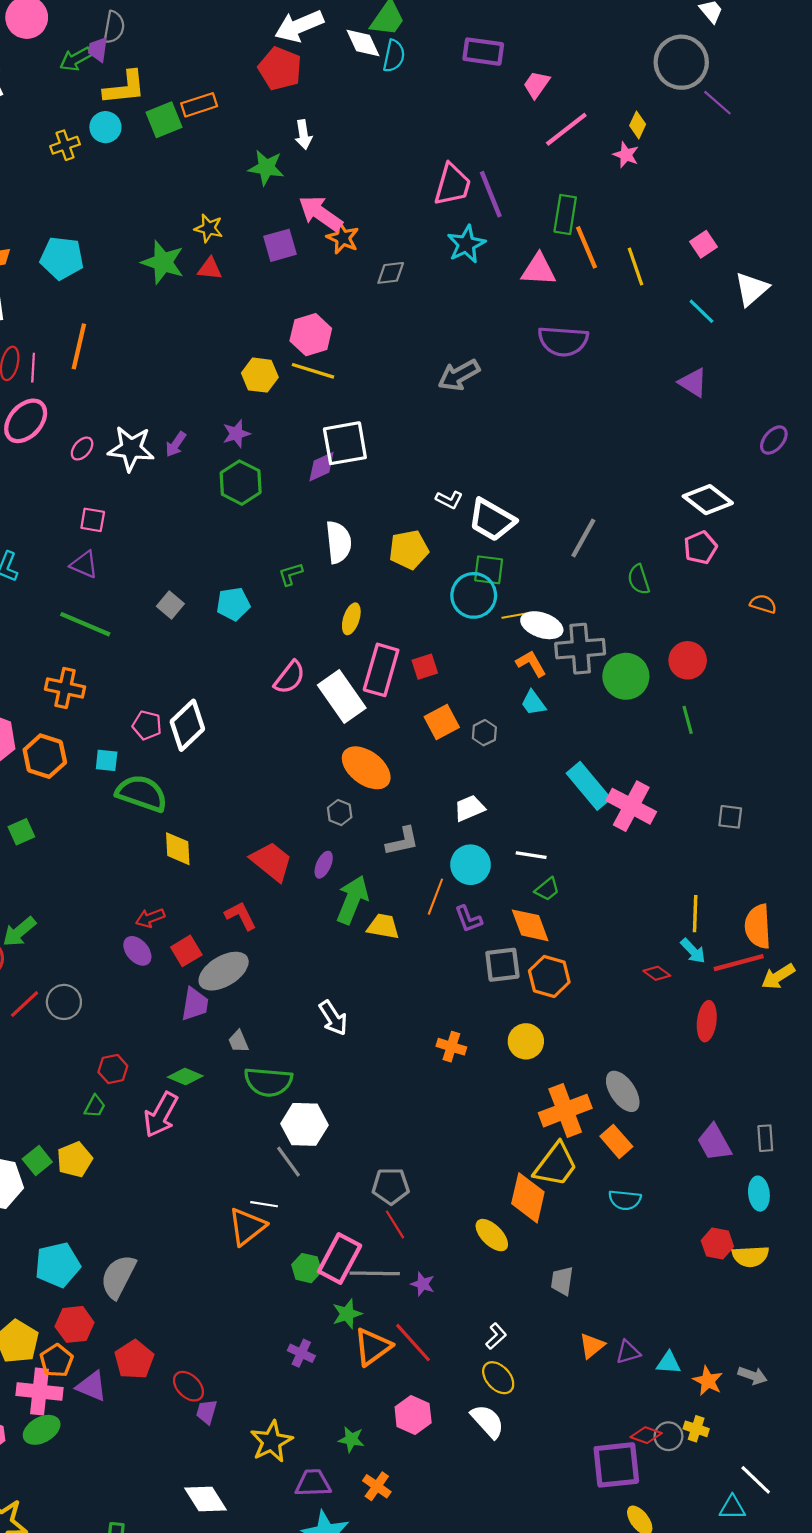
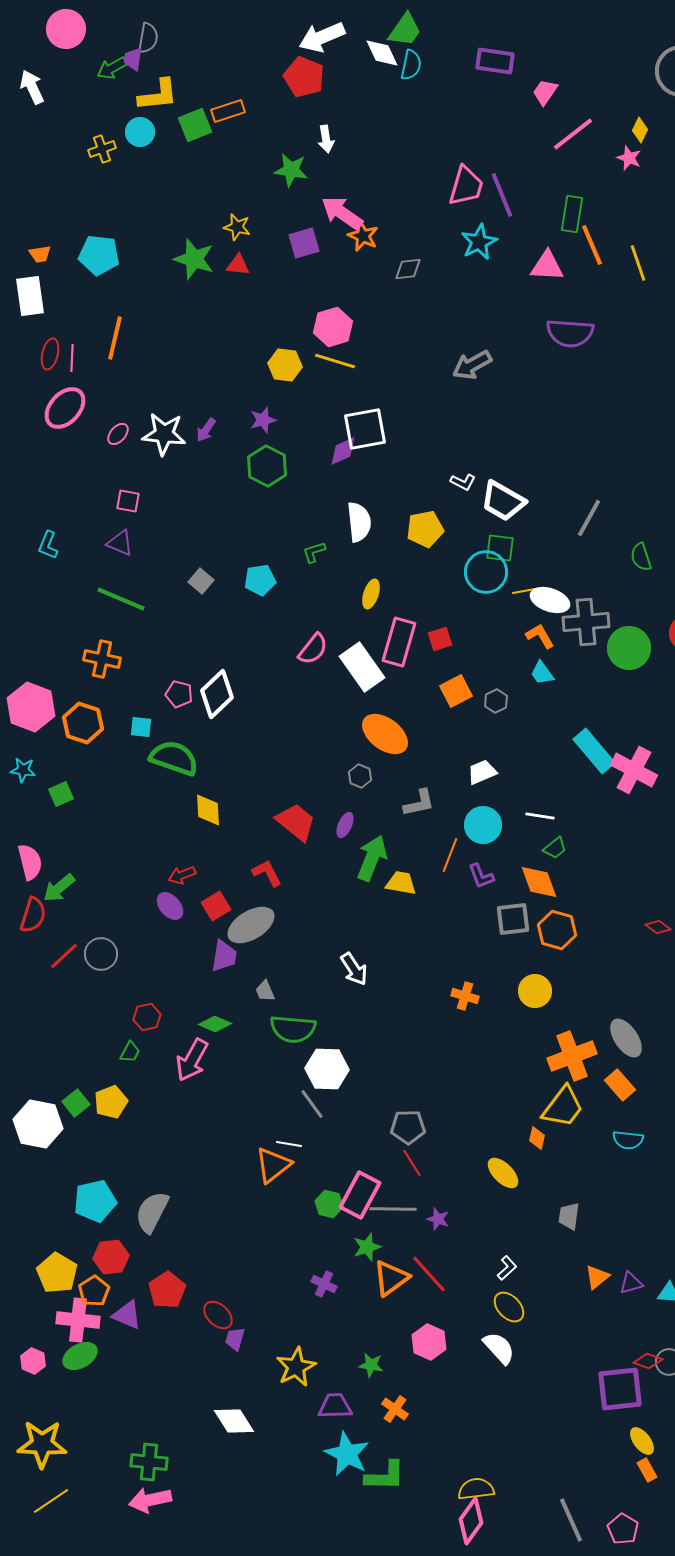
orange diamond: (528, 1198) -> (537, 1138), size x0.5

